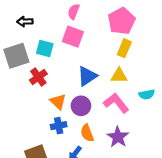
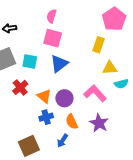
pink pentagon: (122, 21) -> (114, 19), moved
cyan square: (45, 48) -> (30, 61), moved
blue triangle: (87, 76) -> (59, 64), moved
yellow triangle: (119, 76) -> (110, 68), moved
red cross: (38, 77) -> (20, 87), moved

